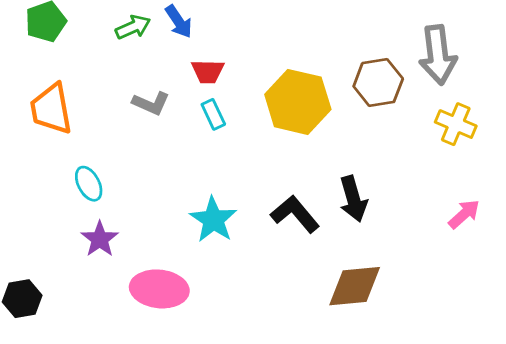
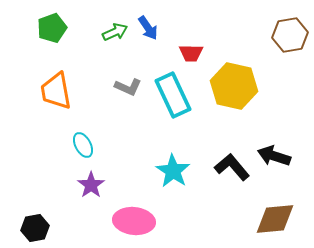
red trapezoid: (208, 71) -> (191, 53), moved
brown hexagon: (378, 83) -> (290, 35), moved
cyan rectangle: (213, 114) -> (173, 95), size x2.0
black arrow: (353, 199) -> (274, 156), turned 124

